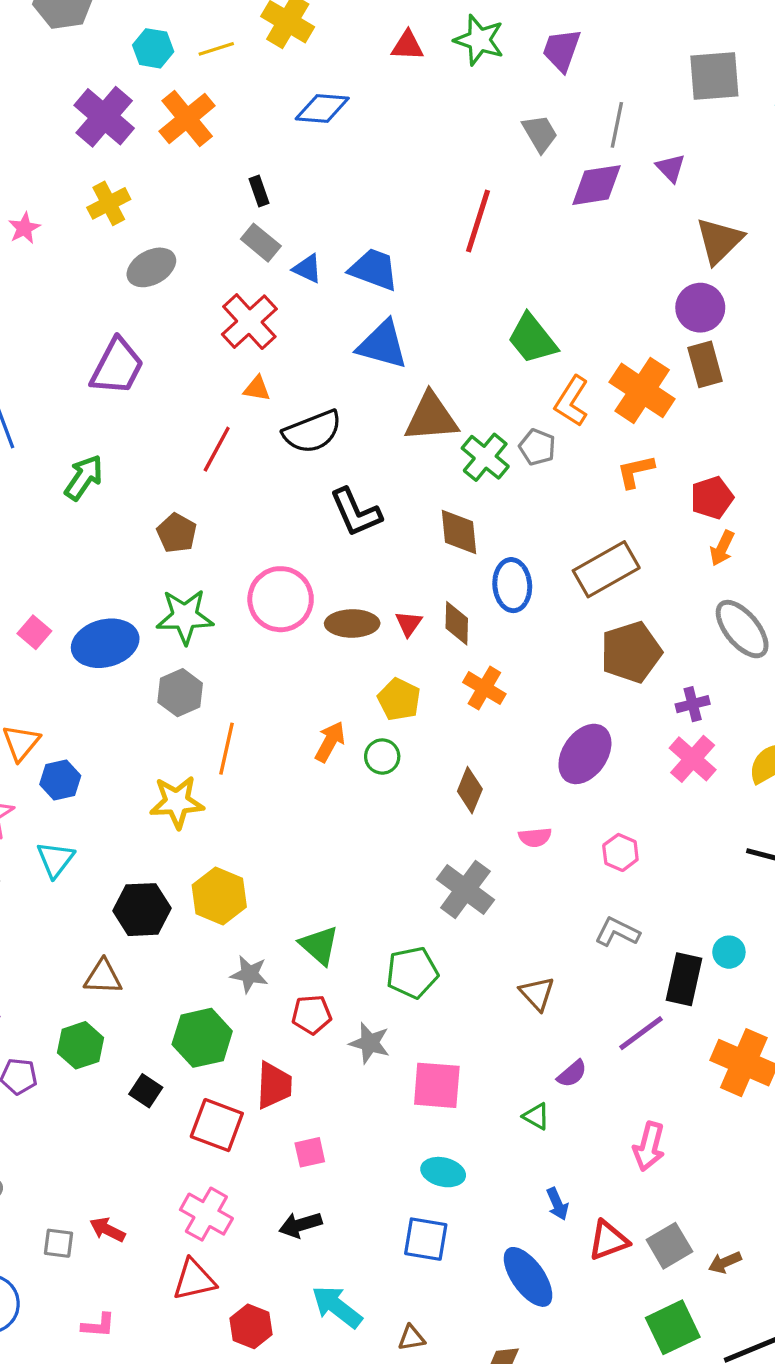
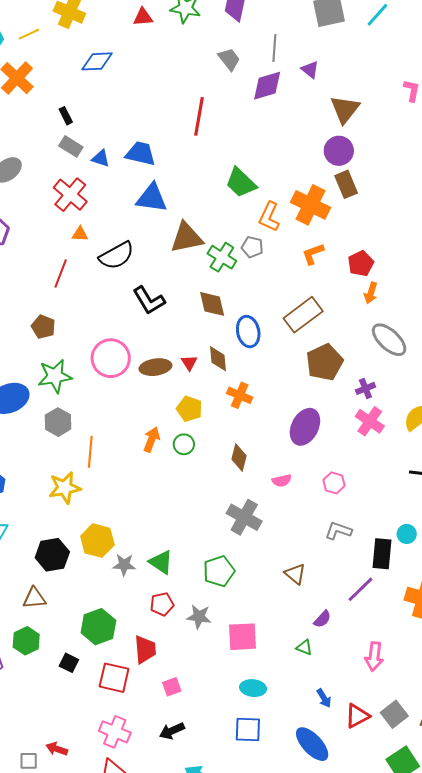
gray star: (249, 974) -> (124, 565), moved

